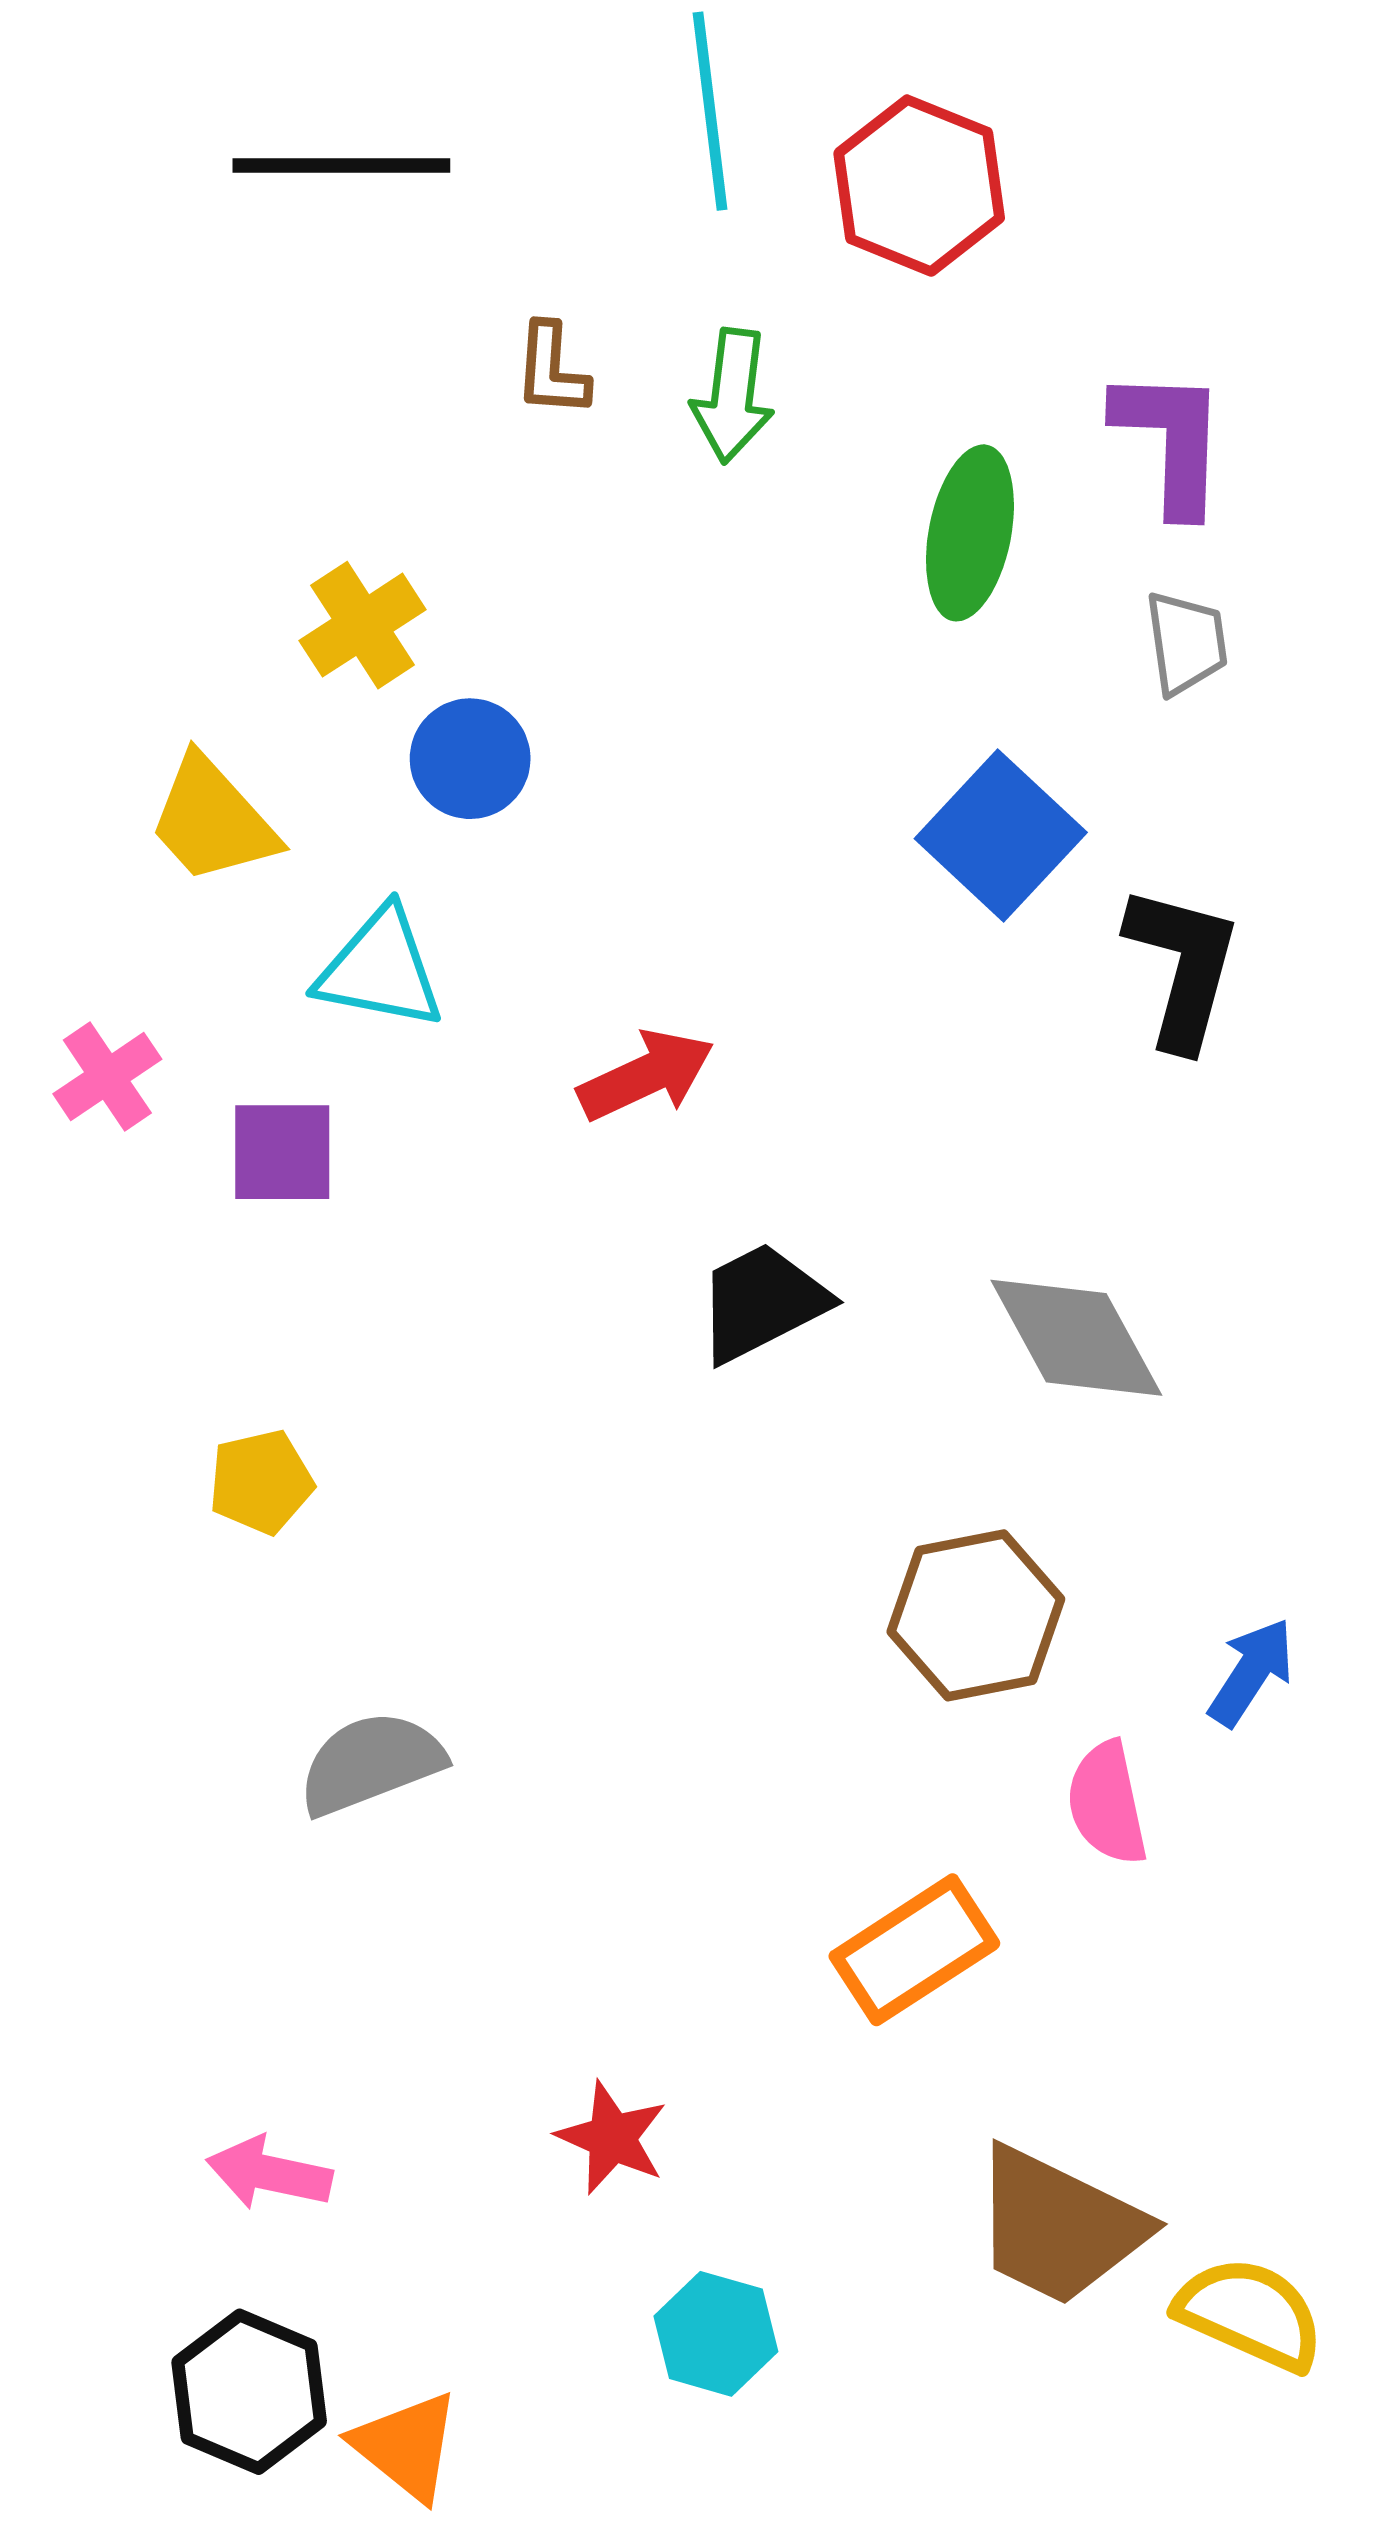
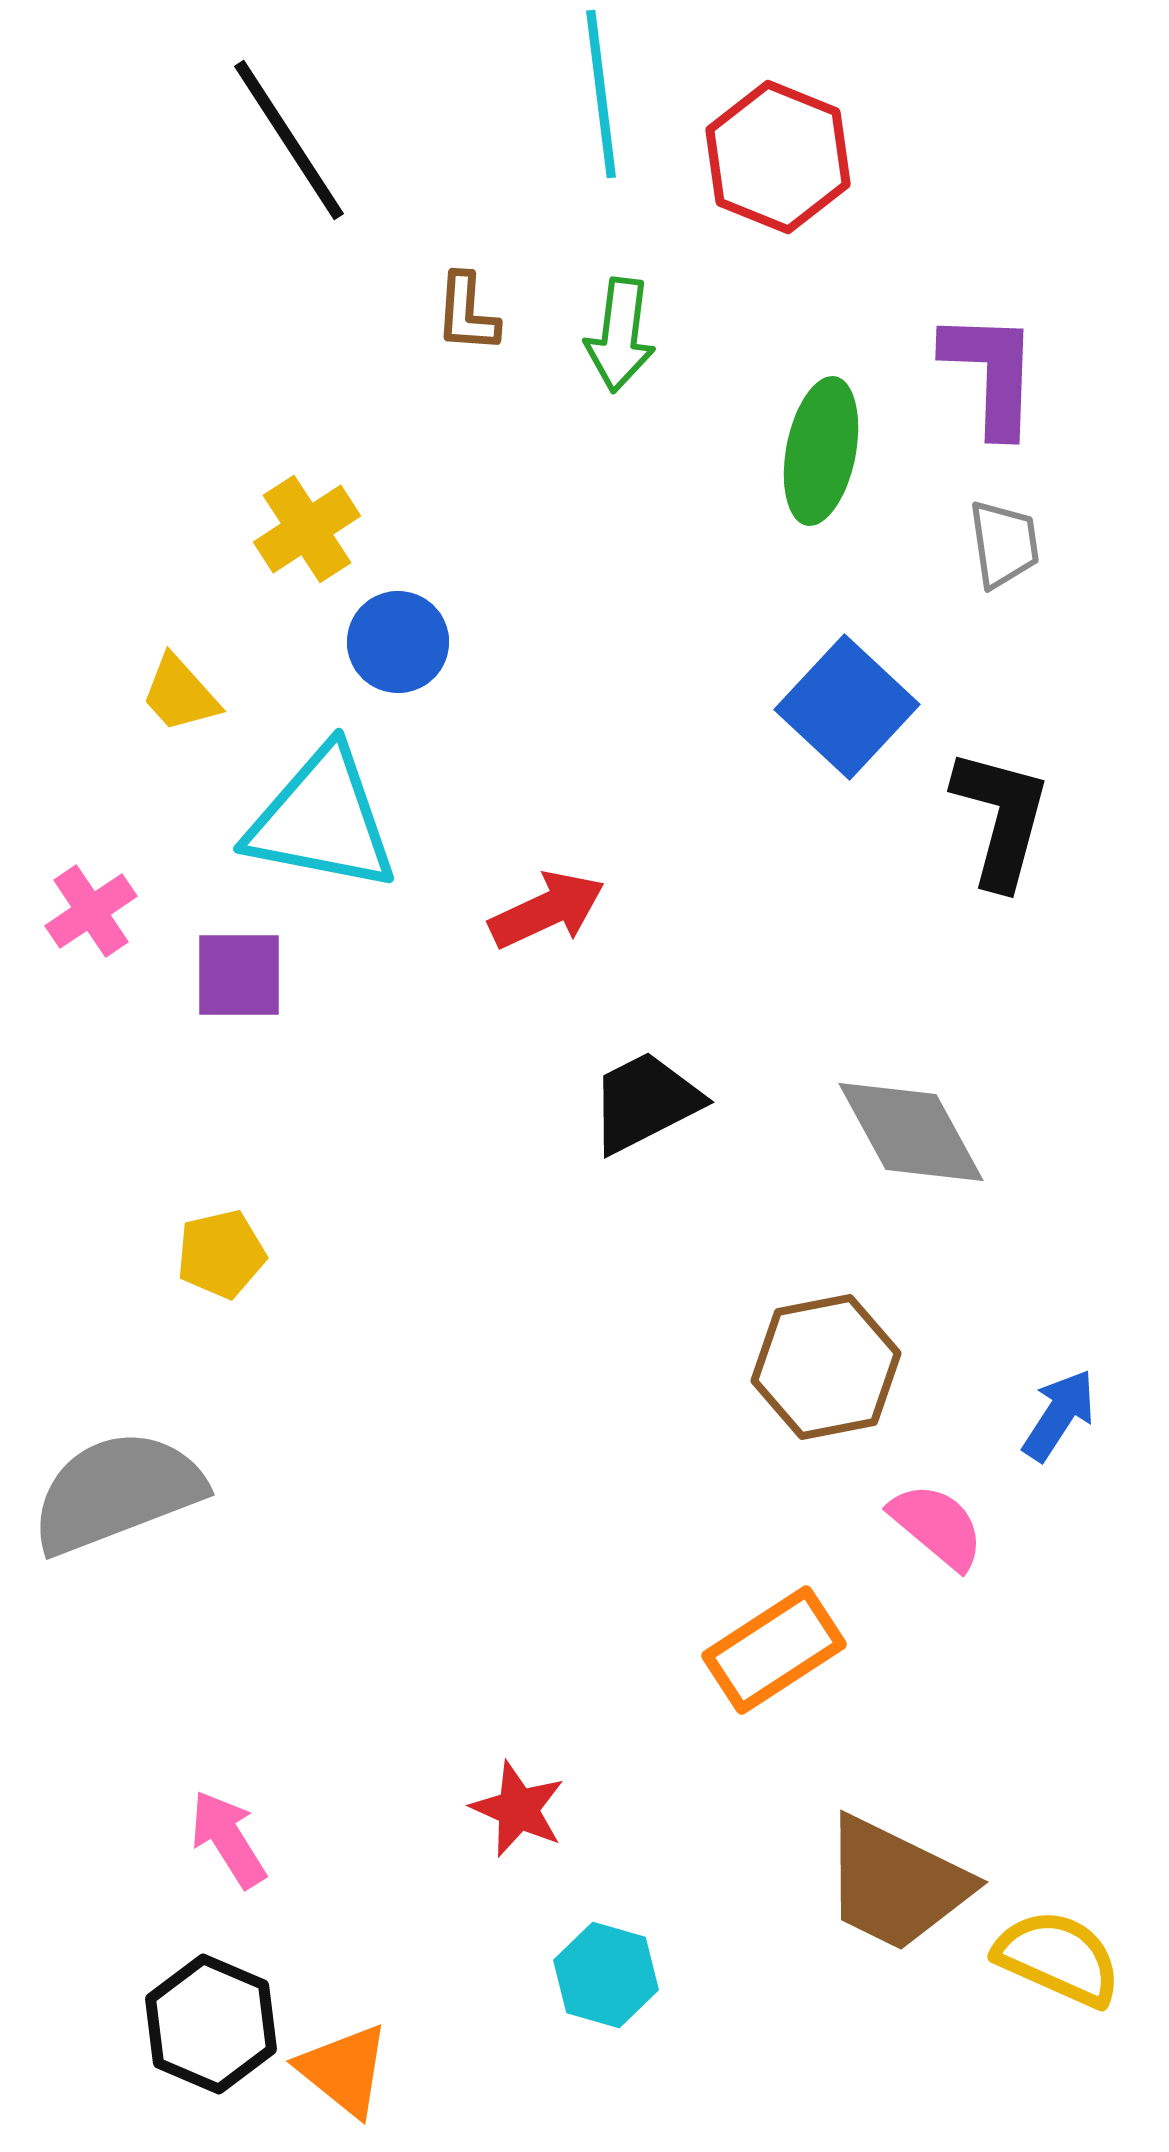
black line: (341, 165) -> (289, 140), turned 57
yellow trapezoid: (213, 820) -> (180, 694), size x0.7
cyan triangle: (380, 969) -> (322, 820), size x1.4
gray semicircle: (371, 1763) -> (117, 1492), moved, size x1.4
pink semicircle: (1107, 1803) -> (937, 1526), turned 142
pink arrow: (269, 2173) -> (228, 1839), turned 46

